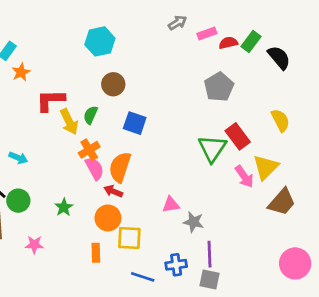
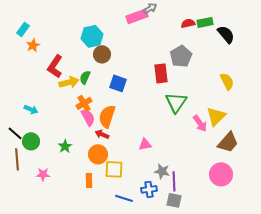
pink rectangle: (207, 33) -> (137, 16), moved, size x1.5
cyan hexagon: (100, 41) -> (92, 36), moved
green rectangle: (251, 41) -> (205, 22), turned 42
red L-shape: (50, 100) -> (55, 66), turned -55
yellow arrow: (69, 122) -> (69, 82), turned -78
red rectangle: (238, 136) -> (161, 73), moved, turned 30
gray star: (194, 222) -> (162, 171), moved
pink circle: (295, 263) -> (221, 174), moved

